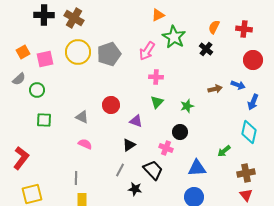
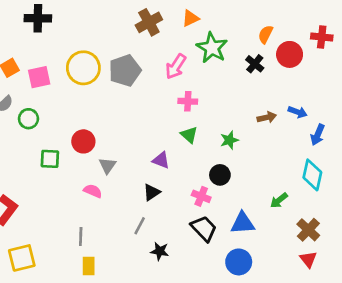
brown cross: (74, 18) -> (149, 22), moved, turned 30
red cross: (244, 29) -> (322, 37), moved
red circle: (253, 60) -> (290, 54), moved
green triangle: (157, 102) -> (189, 135), turned -32
red circle: (111, 105) -> (83, 141), moved
gray triangle: (82, 117) -> (107, 166), moved, turned 40
green square: (44, 120) -> (50, 159), moved
black trapezoid: (153, 170) -> (204, 228), moved
brown cross: (246, 173) -> (308, 230), turned -36

